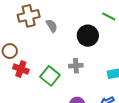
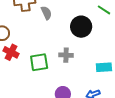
green square: (50, 76) -> (39, 62), turned 36

